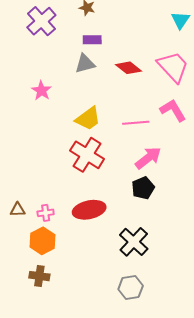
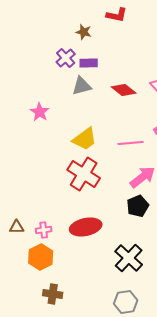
purple cross: (41, 21) -> (66, 58), moved, size x0.7
brown cross: (39, 276) -> (53, 294), moved

